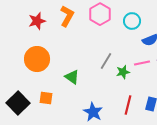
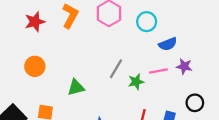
orange circle: (37, 59) -> (35, 66), size x0.7
green triangle: (72, 77) -> (76, 88), turned -49

